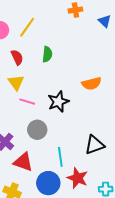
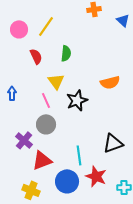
yellow triangle: (16, 82) -> (56, 81), moved
pink line: (27, 102) -> (46, 100), turned 49
gray circle: (37, 130) -> (46, 124), moved
red triangle: (23, 162) -> (42, 160), turned -40

